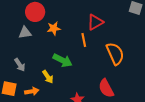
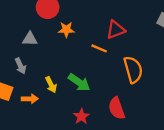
gray triangle: (25, 33) -> (30, 39), moved
orange line: (84, 40) -> (99, 48), turned -64
green arrow: (63, 60) -> (79, 82), moved

